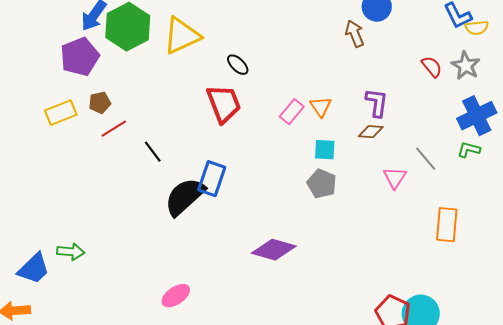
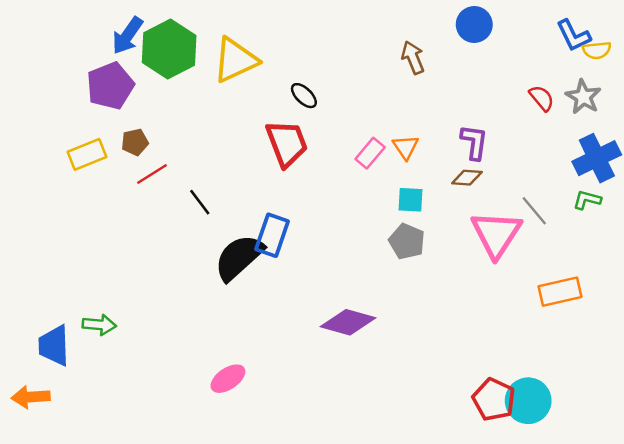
brown arrow: (355, 34) -> (413, 58), moved
pink triangle: (395, 178) -> (496, 234), size x1.8
orange rectangle: (447, 225) -> (560, 292), turned 72
blue trapezoid: (34, 269) -> (54, 346), turned 132

